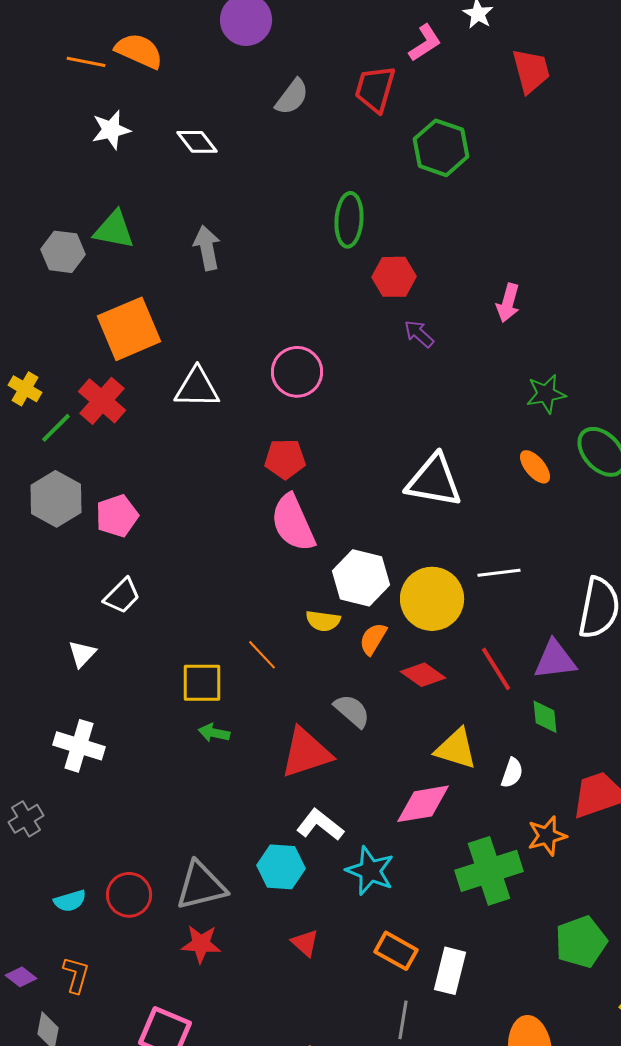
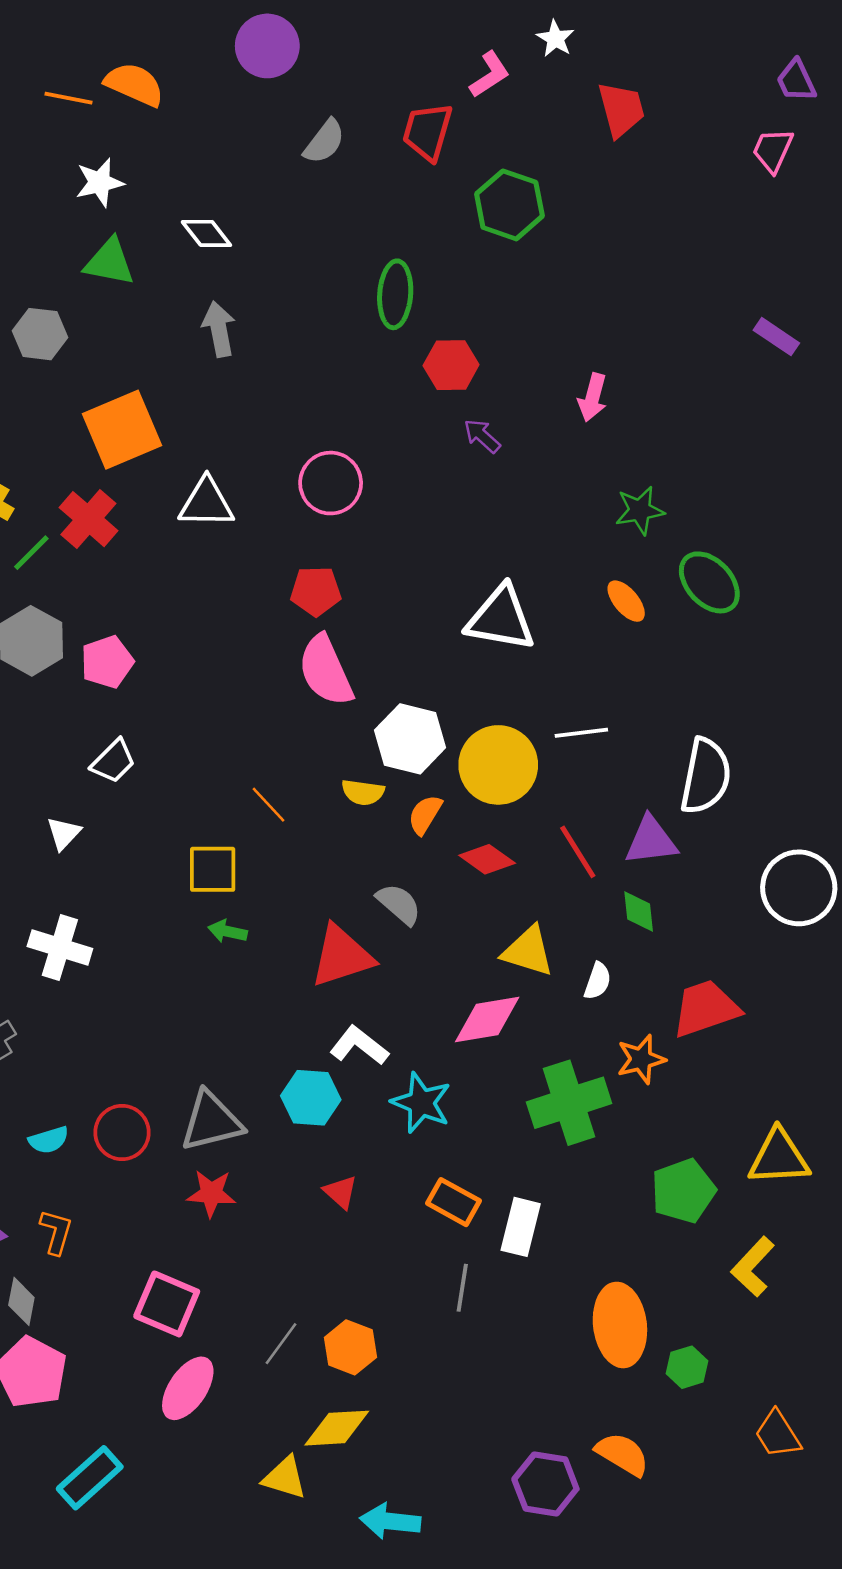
white diamond: (197, 142) -> (206, 233), moved
green triangle: (114, 230) -> (110, 262), moved
orange line: (262, 655) -> (269, 805), moved

